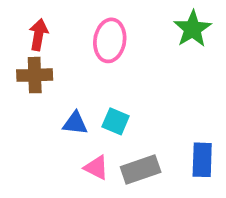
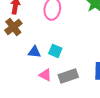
brown cross: (35, 75) -> (13, 27), turned -36

